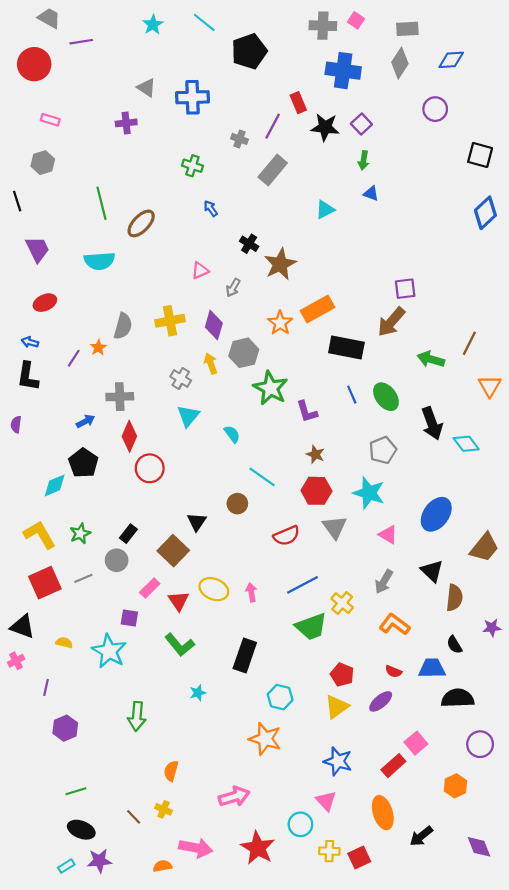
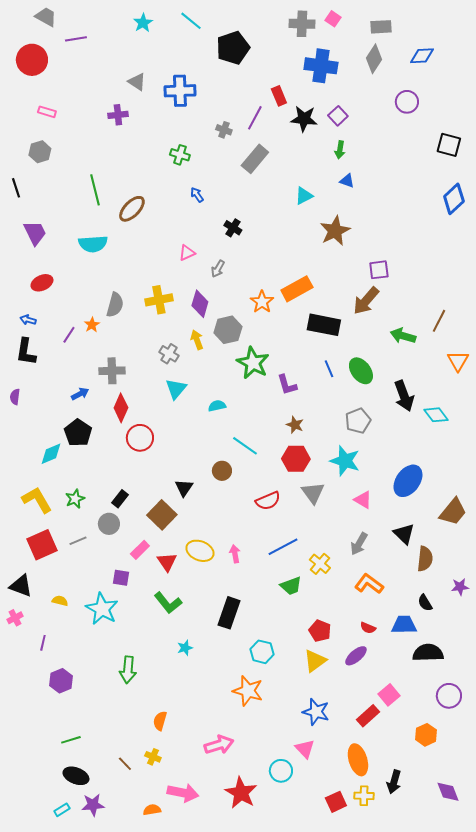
brown star: (280, 264) -> (335, 231), moved
cyan semicircle: (232, 434) -> (217, 406), turned -66
green trapezoid: (311, 627) -> (291, 586), size x0.7
black arrow: (421, 836) -> (394, 782), turned -35
yellow cross: (329, 851) -> (364, 796), moved

